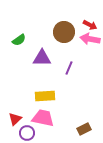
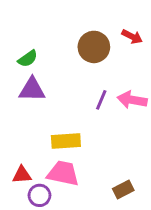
pink arrow: (90, 39) -> (132, 100), moved
purple triangle: (42, 58) -> (32, 90), moved
red triangle: (15, 119) -> (22, 175), turned 40

